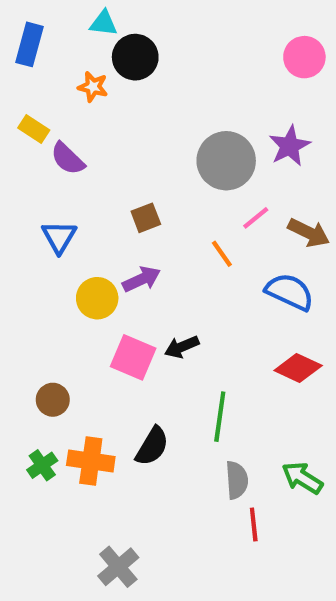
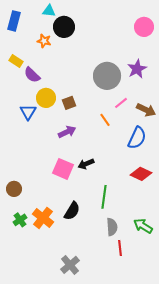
blue semicircle: (290, 292) -> (137, 138), turned 90
yellow circle: (97, 298) -> (46, 98), moved
brown circle: (53, 400) -> (14, 189), moved
orange cross: (91, 461) -> (43, 218), turned 30
gray cross: (118, 567) -> (70, 265), moved

